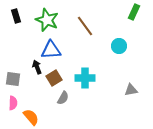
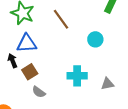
cyan cross: (85, 78) -> (77, 76), moved
gray semicircle: (63, 98) -> (39, 92), turned 96

